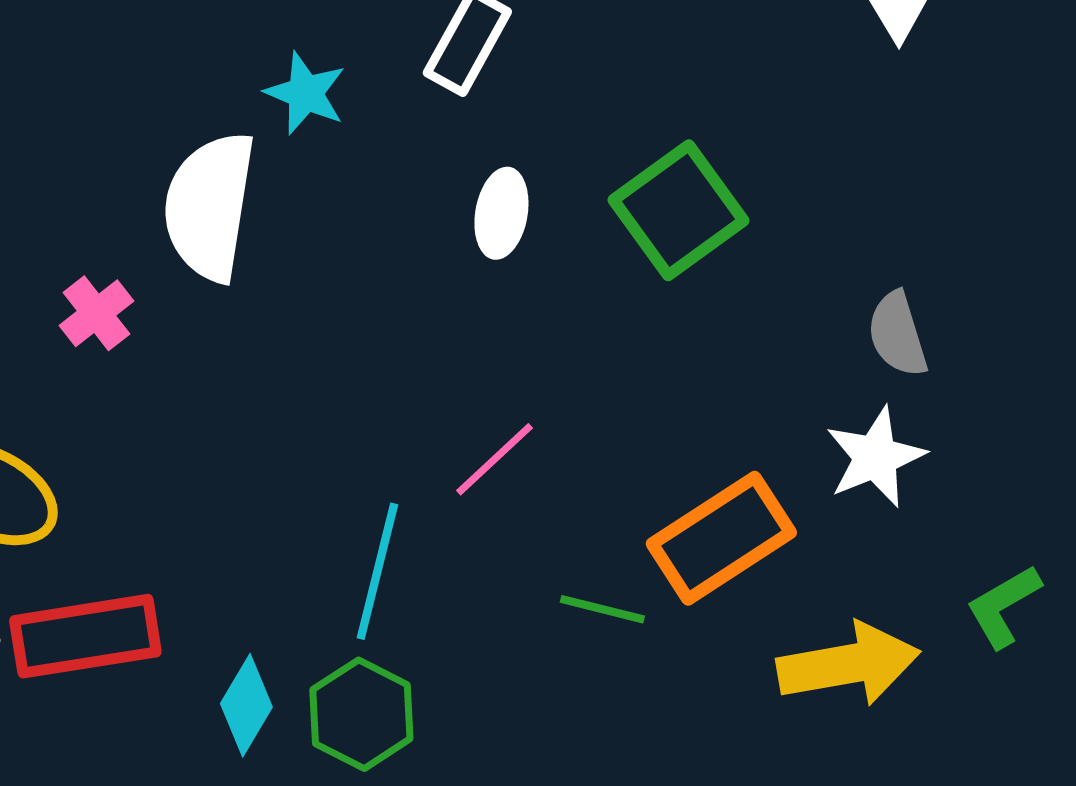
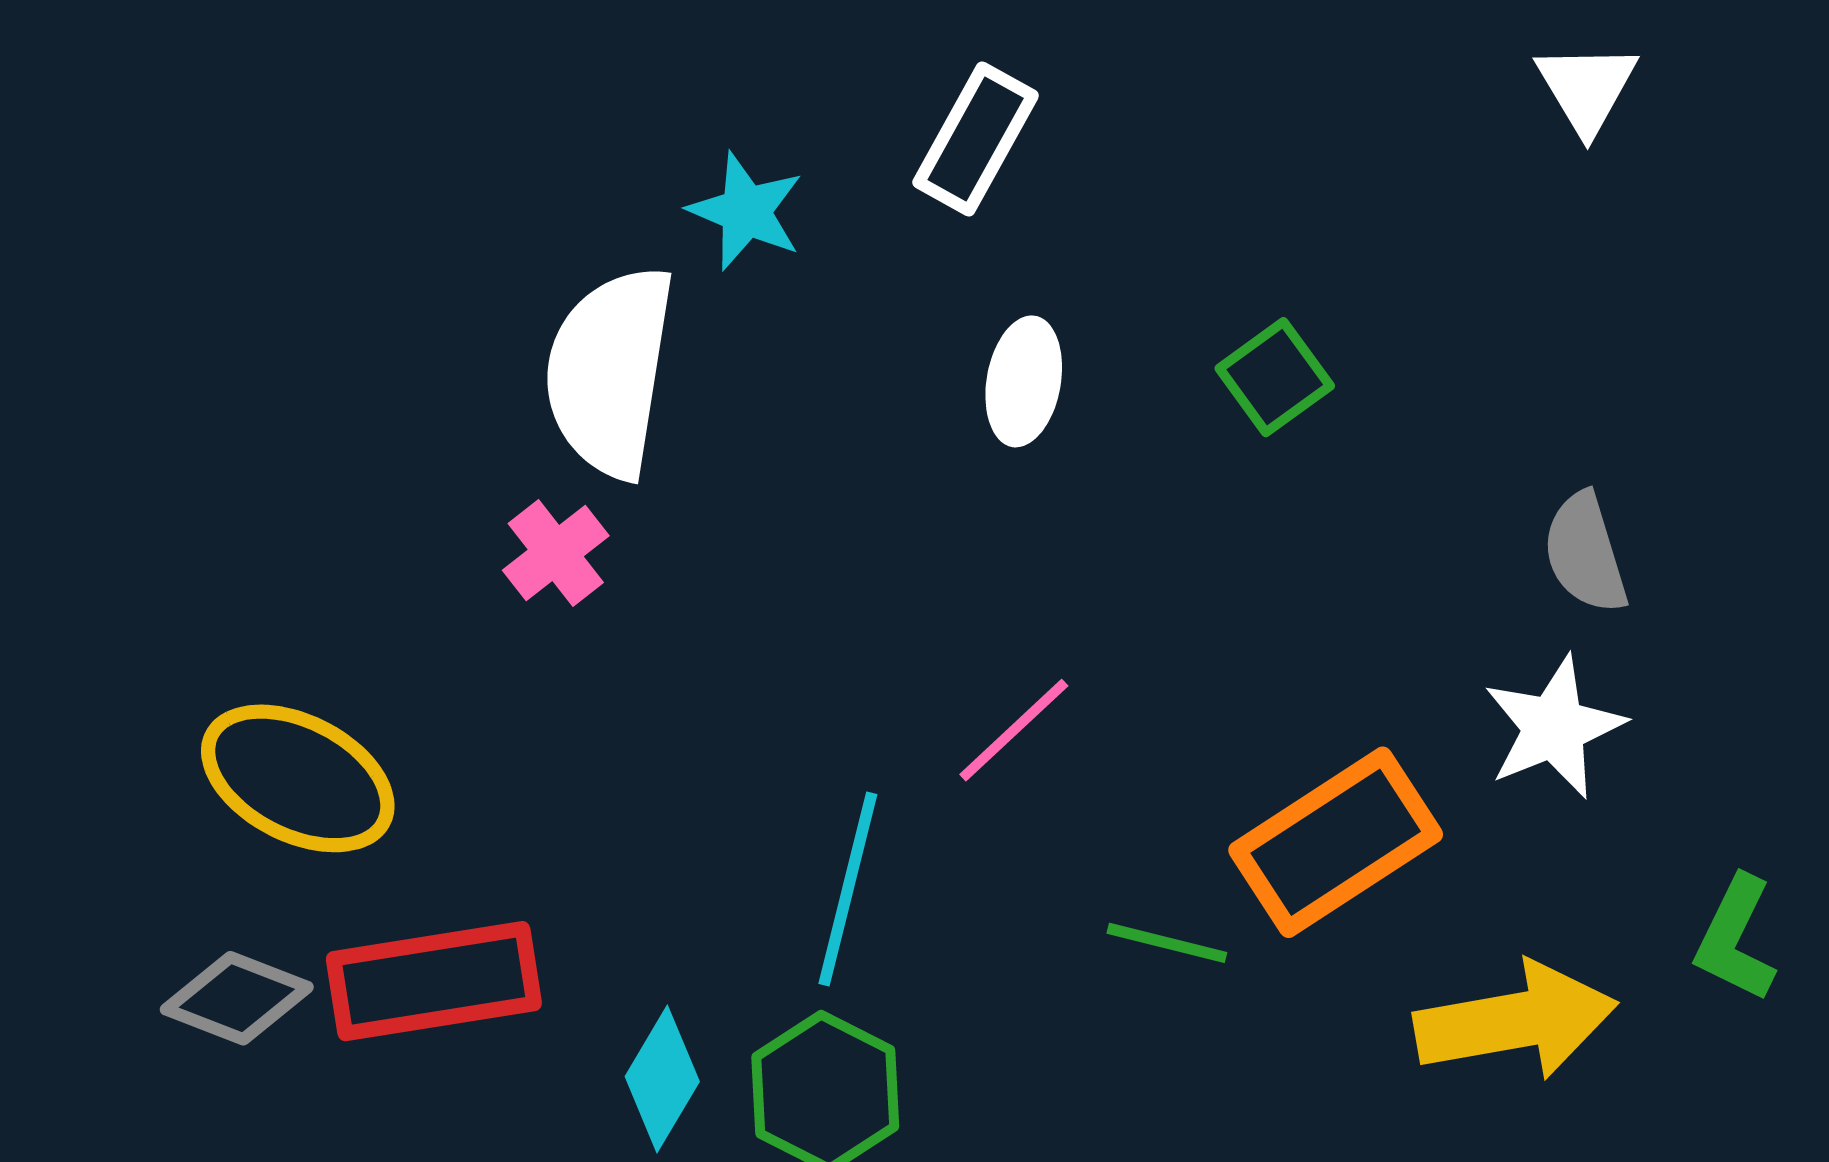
green square: (678, 210) -> (1275, 377), size x0.6
pink cross: (96, 313) -> (556, 553), moved
green L-shape: (1003, 606) -> (1736, 939), turned -34

